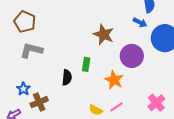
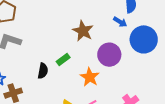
green rectangle: (86, 64) -> (63, 59), turned 40

